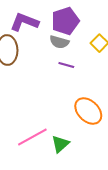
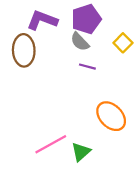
gray semicircle: (59, 42) -> (80, 42), turned 30

